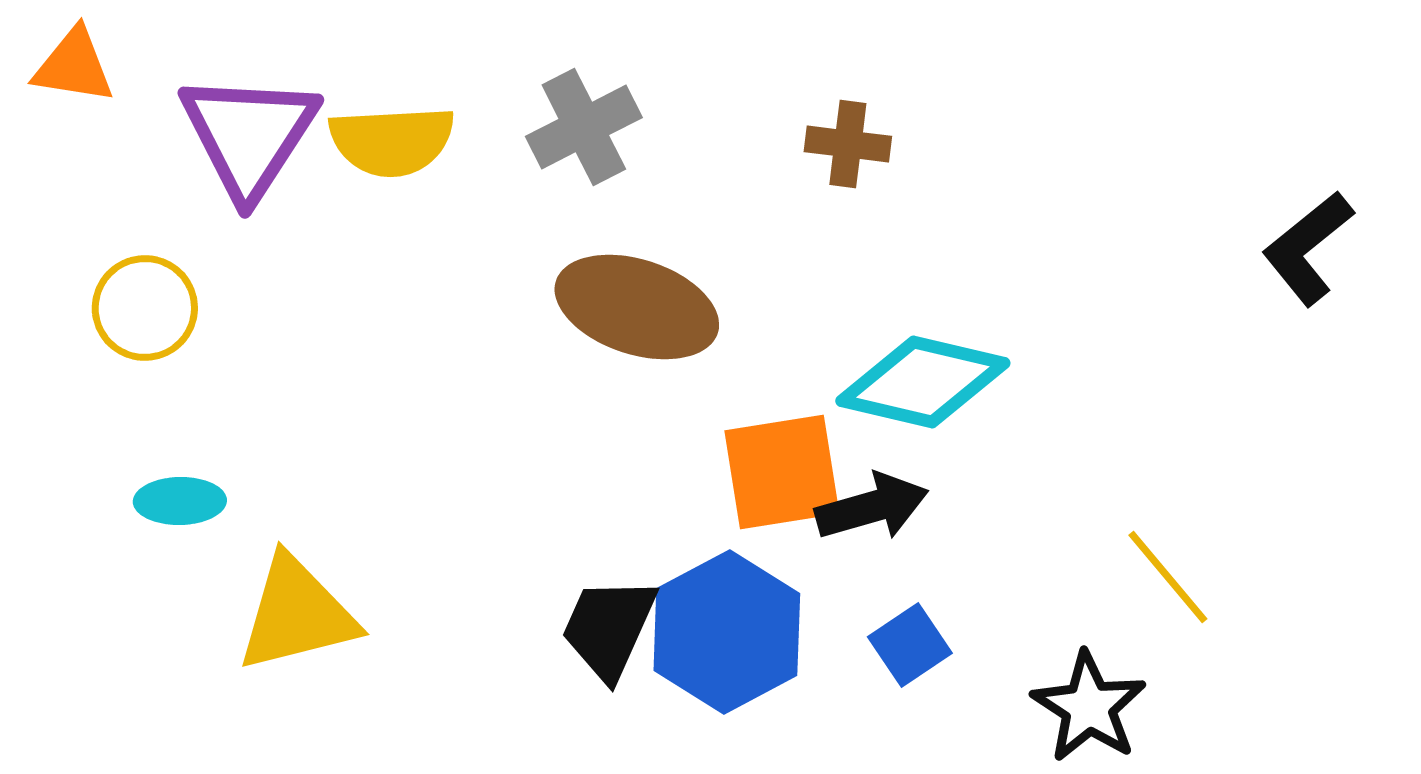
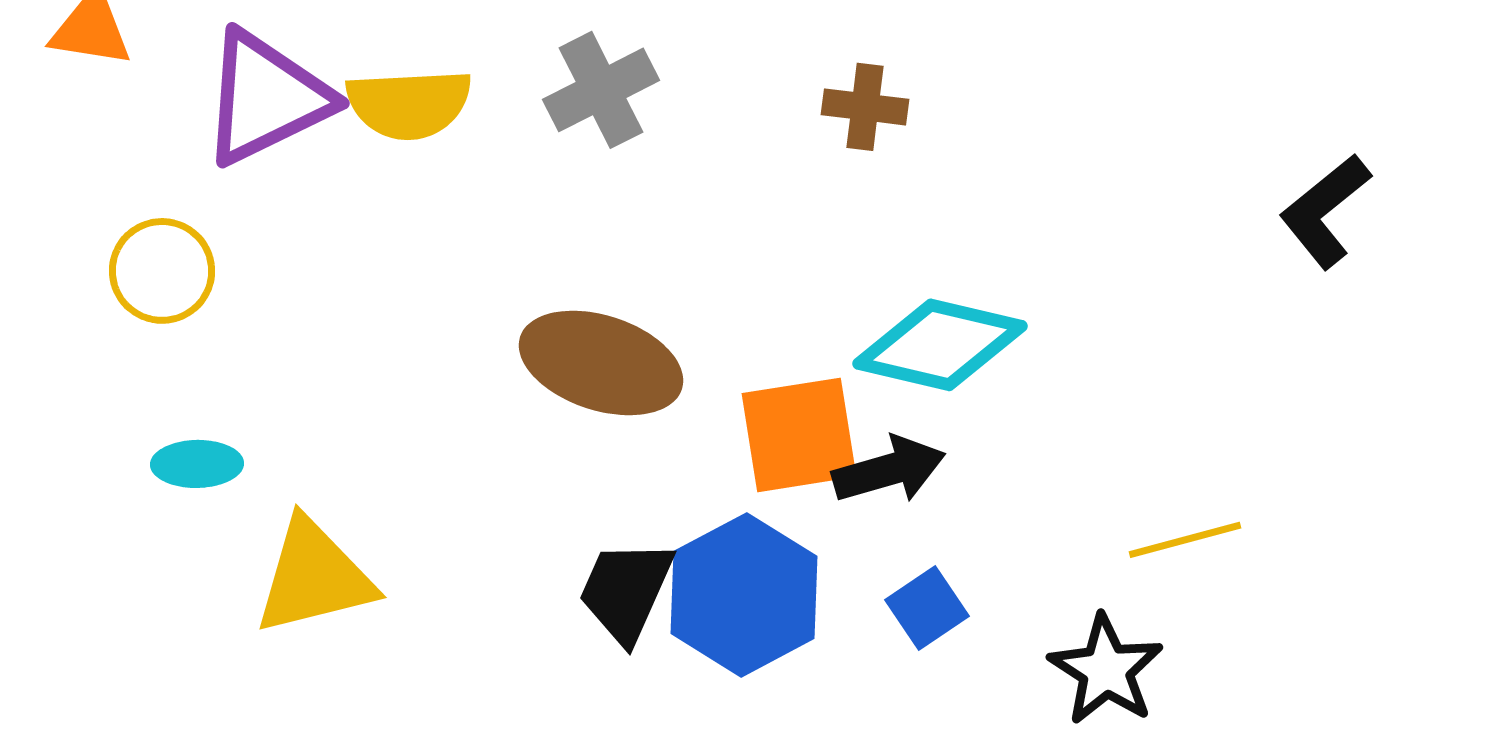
purple triangle: (249, 135) -> (266, 98), turned 31
brown ellipse: (637, 307) -> (601, 363), moved
yellow line: (1168, 577) -> (1185, 540), turned -65

